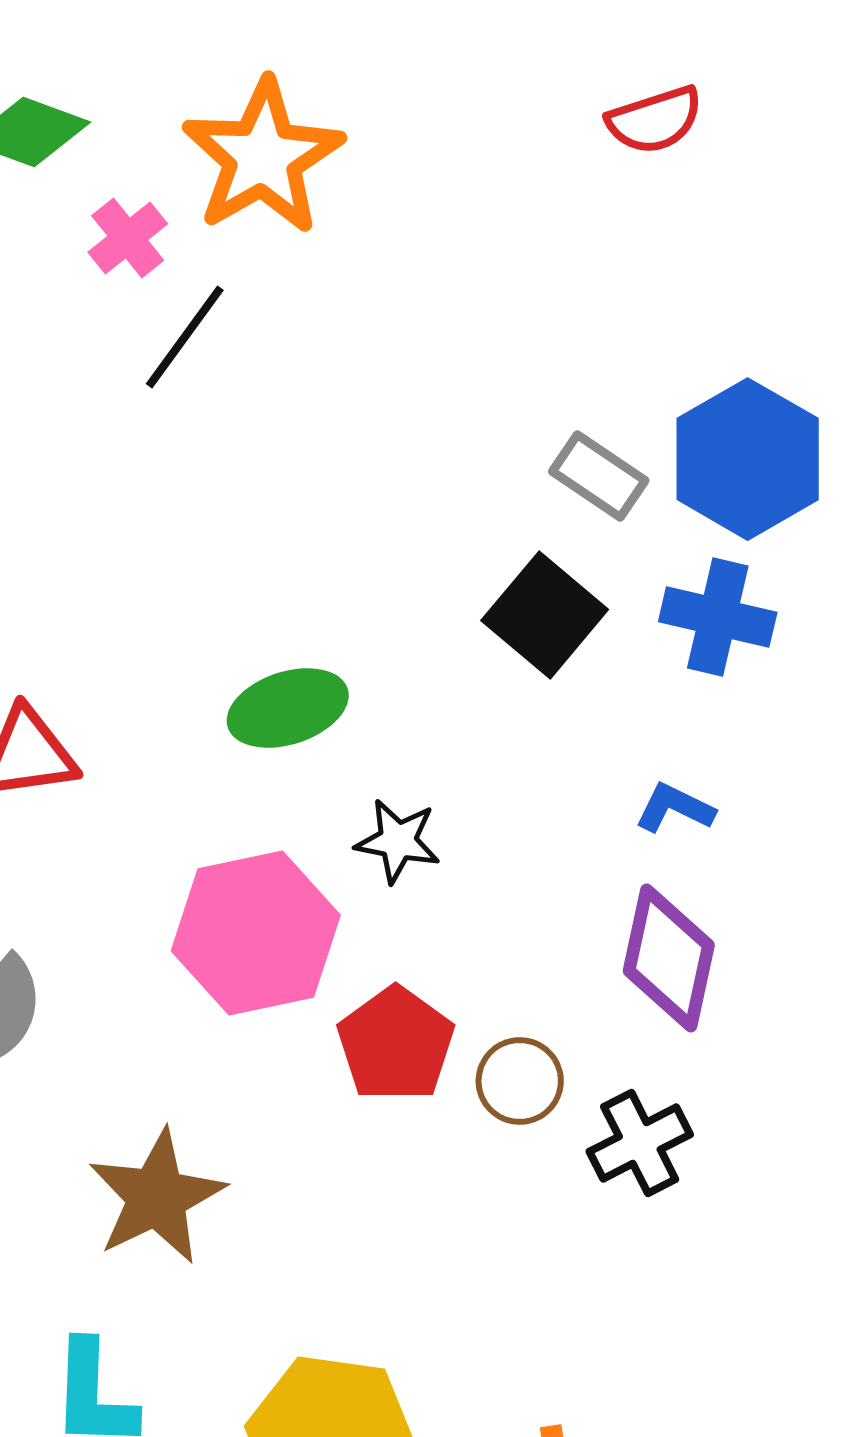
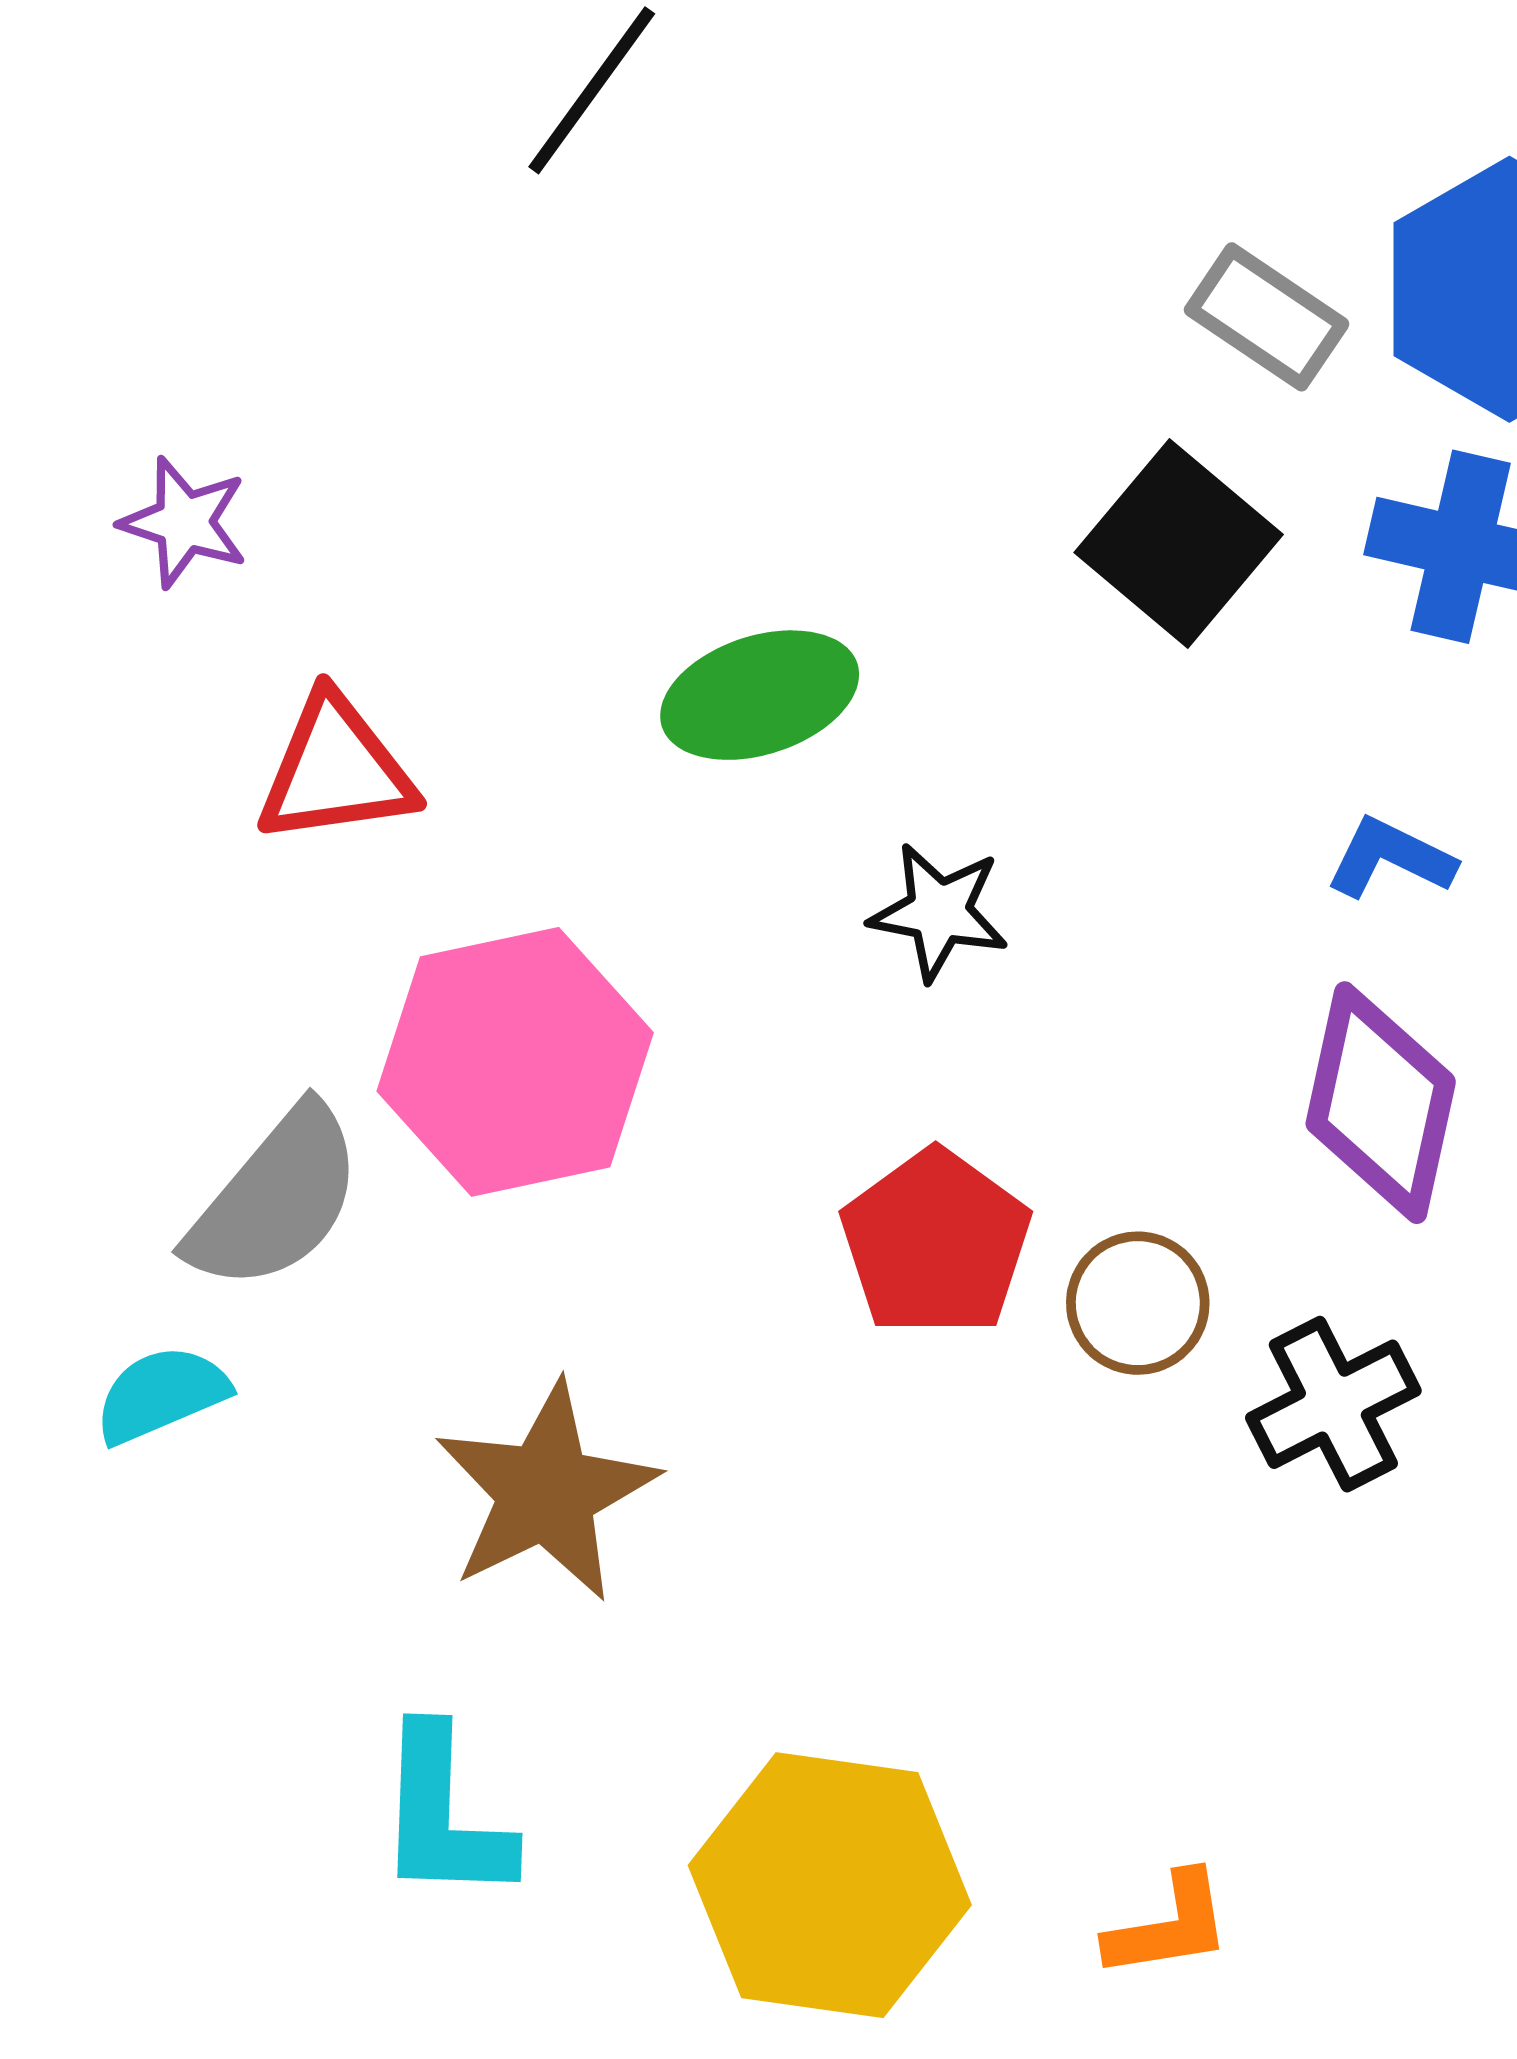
pink hexagon: (256, 933) -> (515, 1062), moved

